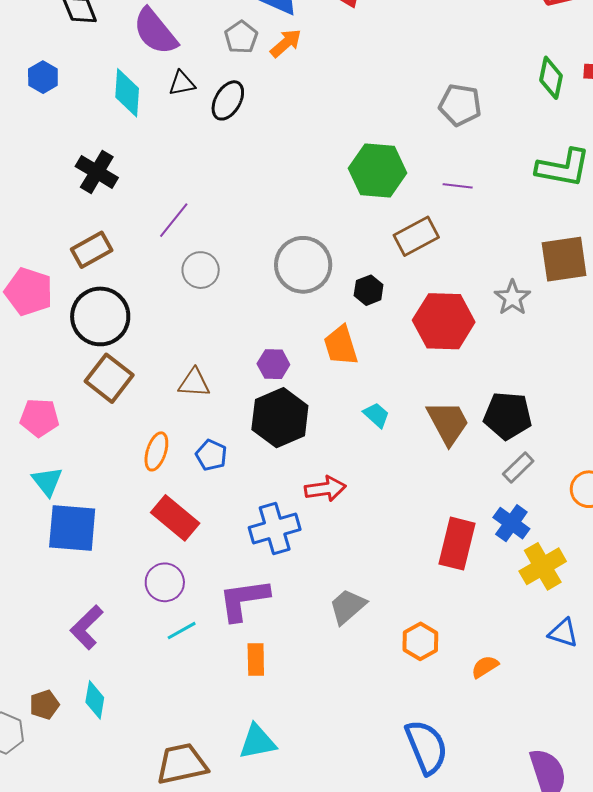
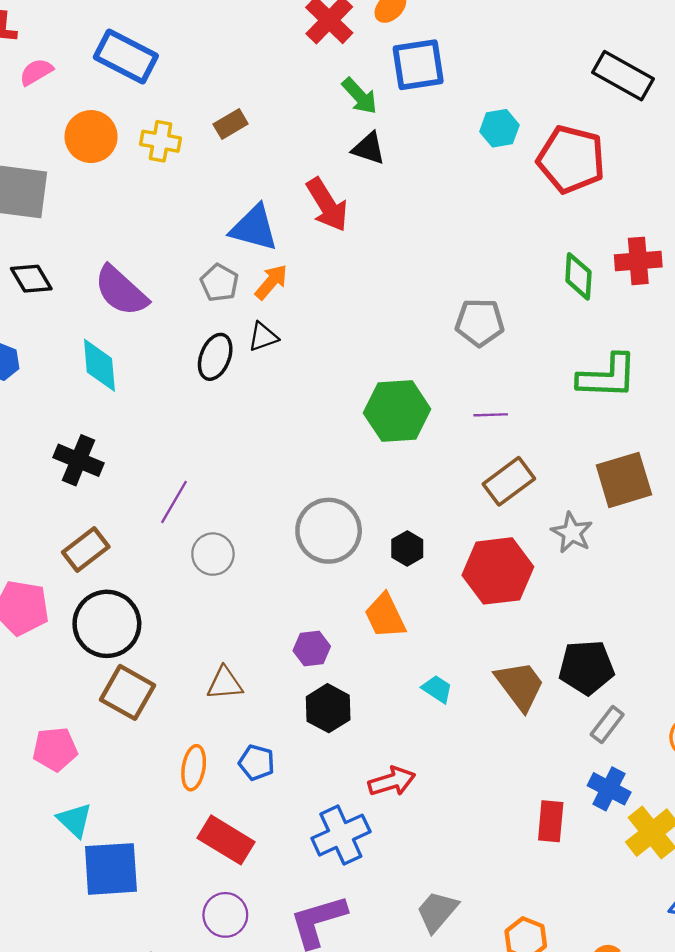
black triangle: (182, 83) -> (263, 337), moved
brown rectangle: (416, 236) -> (509, 481), moved
black hexagon: (280, 418) -> (328, 708), size x0.7
red rectangle: (457, 544) -> (551, 821), size x0.7

